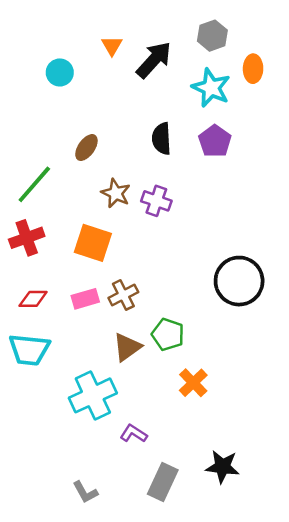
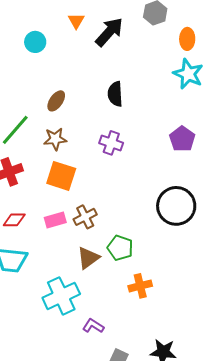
cyan star: (211, 88) -> (188, 74), moved
purple pentagon: (215, 141) -> (182, 139), moved
brown star: (116, 193) -> (55, 139), moved, turned -30
orange cross: (193, 383) -> (140, 286), turned 30

